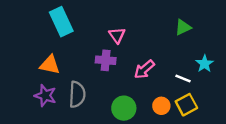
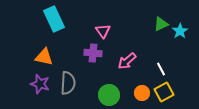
cyan star: (205, 64) -> (180, 31), moved
white line: (183, 78) -> (161, 69), turned 40

